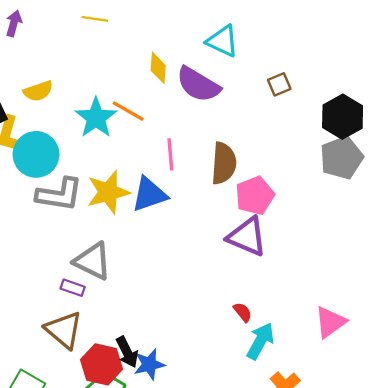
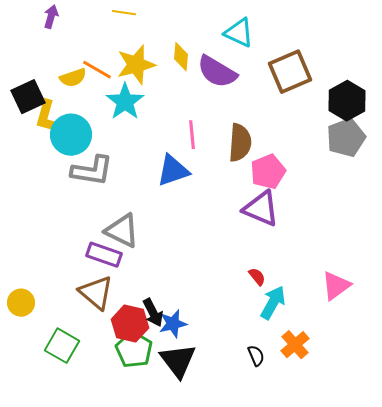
brown square: (279, 84) -> (290, 72), size x2.0
orange line: (128, 111) -> (97, 70), moved
yellow star: (108, 192) -> (136, 65), moved
purple rectangle: (73, 288) -> (104, 255), size x1.6

